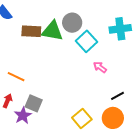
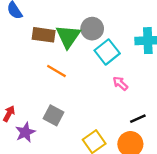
green triangle: (52, 31) -> (68, 36), turned 50
orange line: (16, 77) -> (56, 71), moved
gray square: (34, 103) -> (53, 115), moved

